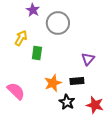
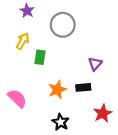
purple star: (33, 10) -> (27, 11), moved
black star: (67, 102) -> (61, 122), moved
red star: (95, 105) -> (103, 113), turned 30

